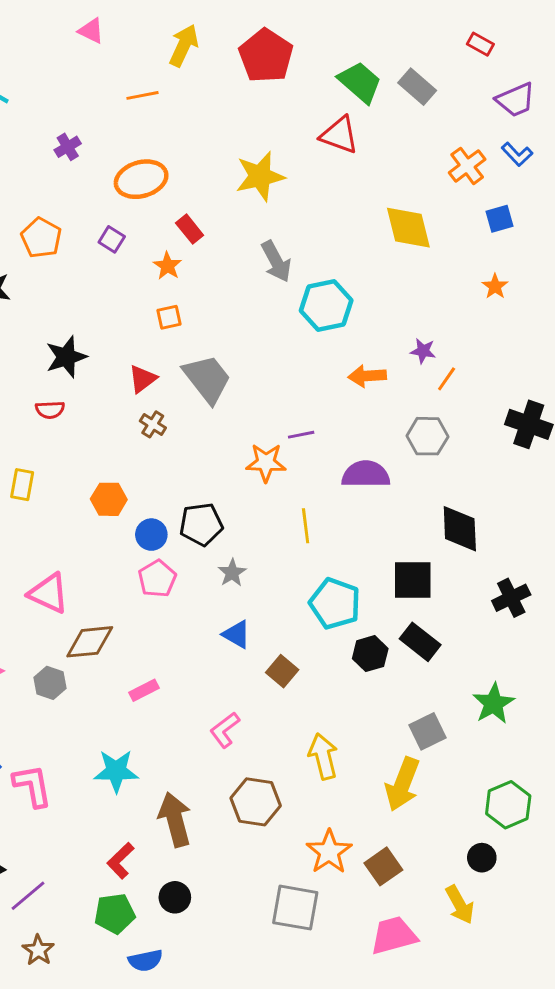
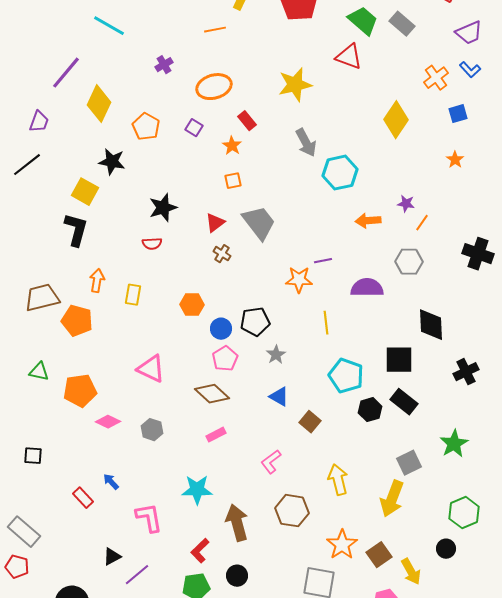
yellow diamond: (408, 228) -> (396, 120), turned 48
brown diamond: (90, 642) -> (212, 394), moved, turned 48
pink L-shape: (32, 786) -> (149, 518), moved
yellow arrow: (460, 905) -> (411, 572), moved

